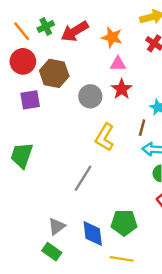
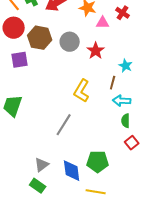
pink triangle: (118, 64) -> (103, 23), moved
gray circle: (90, 96) -> (70, 42), moved

